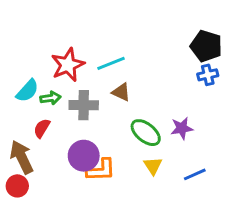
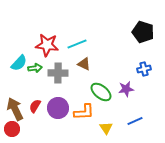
red star: (68, 65) -> (47, 45), turned 30
blue cross: (208, 75) -> (144, 69), moved
red semicircle: (42, 128) -> (35, 106), moved
yellow triangle: (153, 166) -> (106, 128), moved
orange L-shape: (101, 170) -> (84, 112), moved

